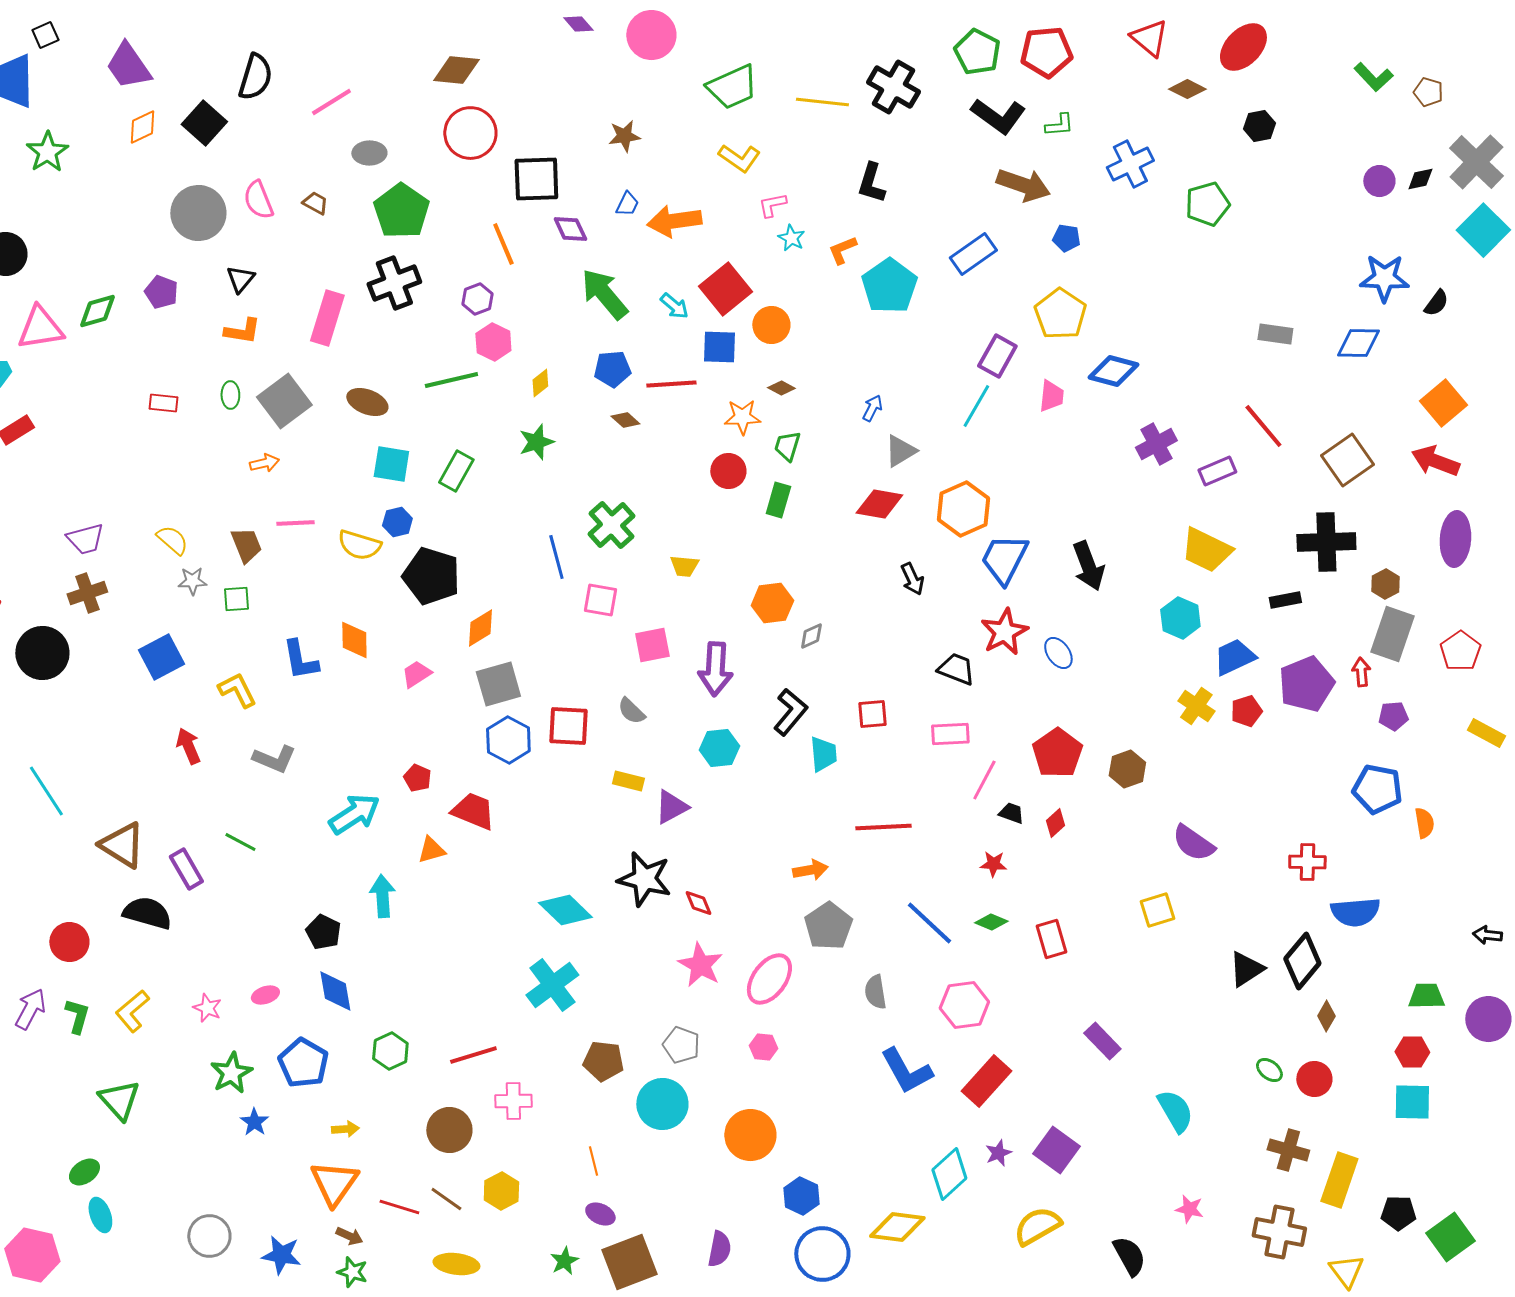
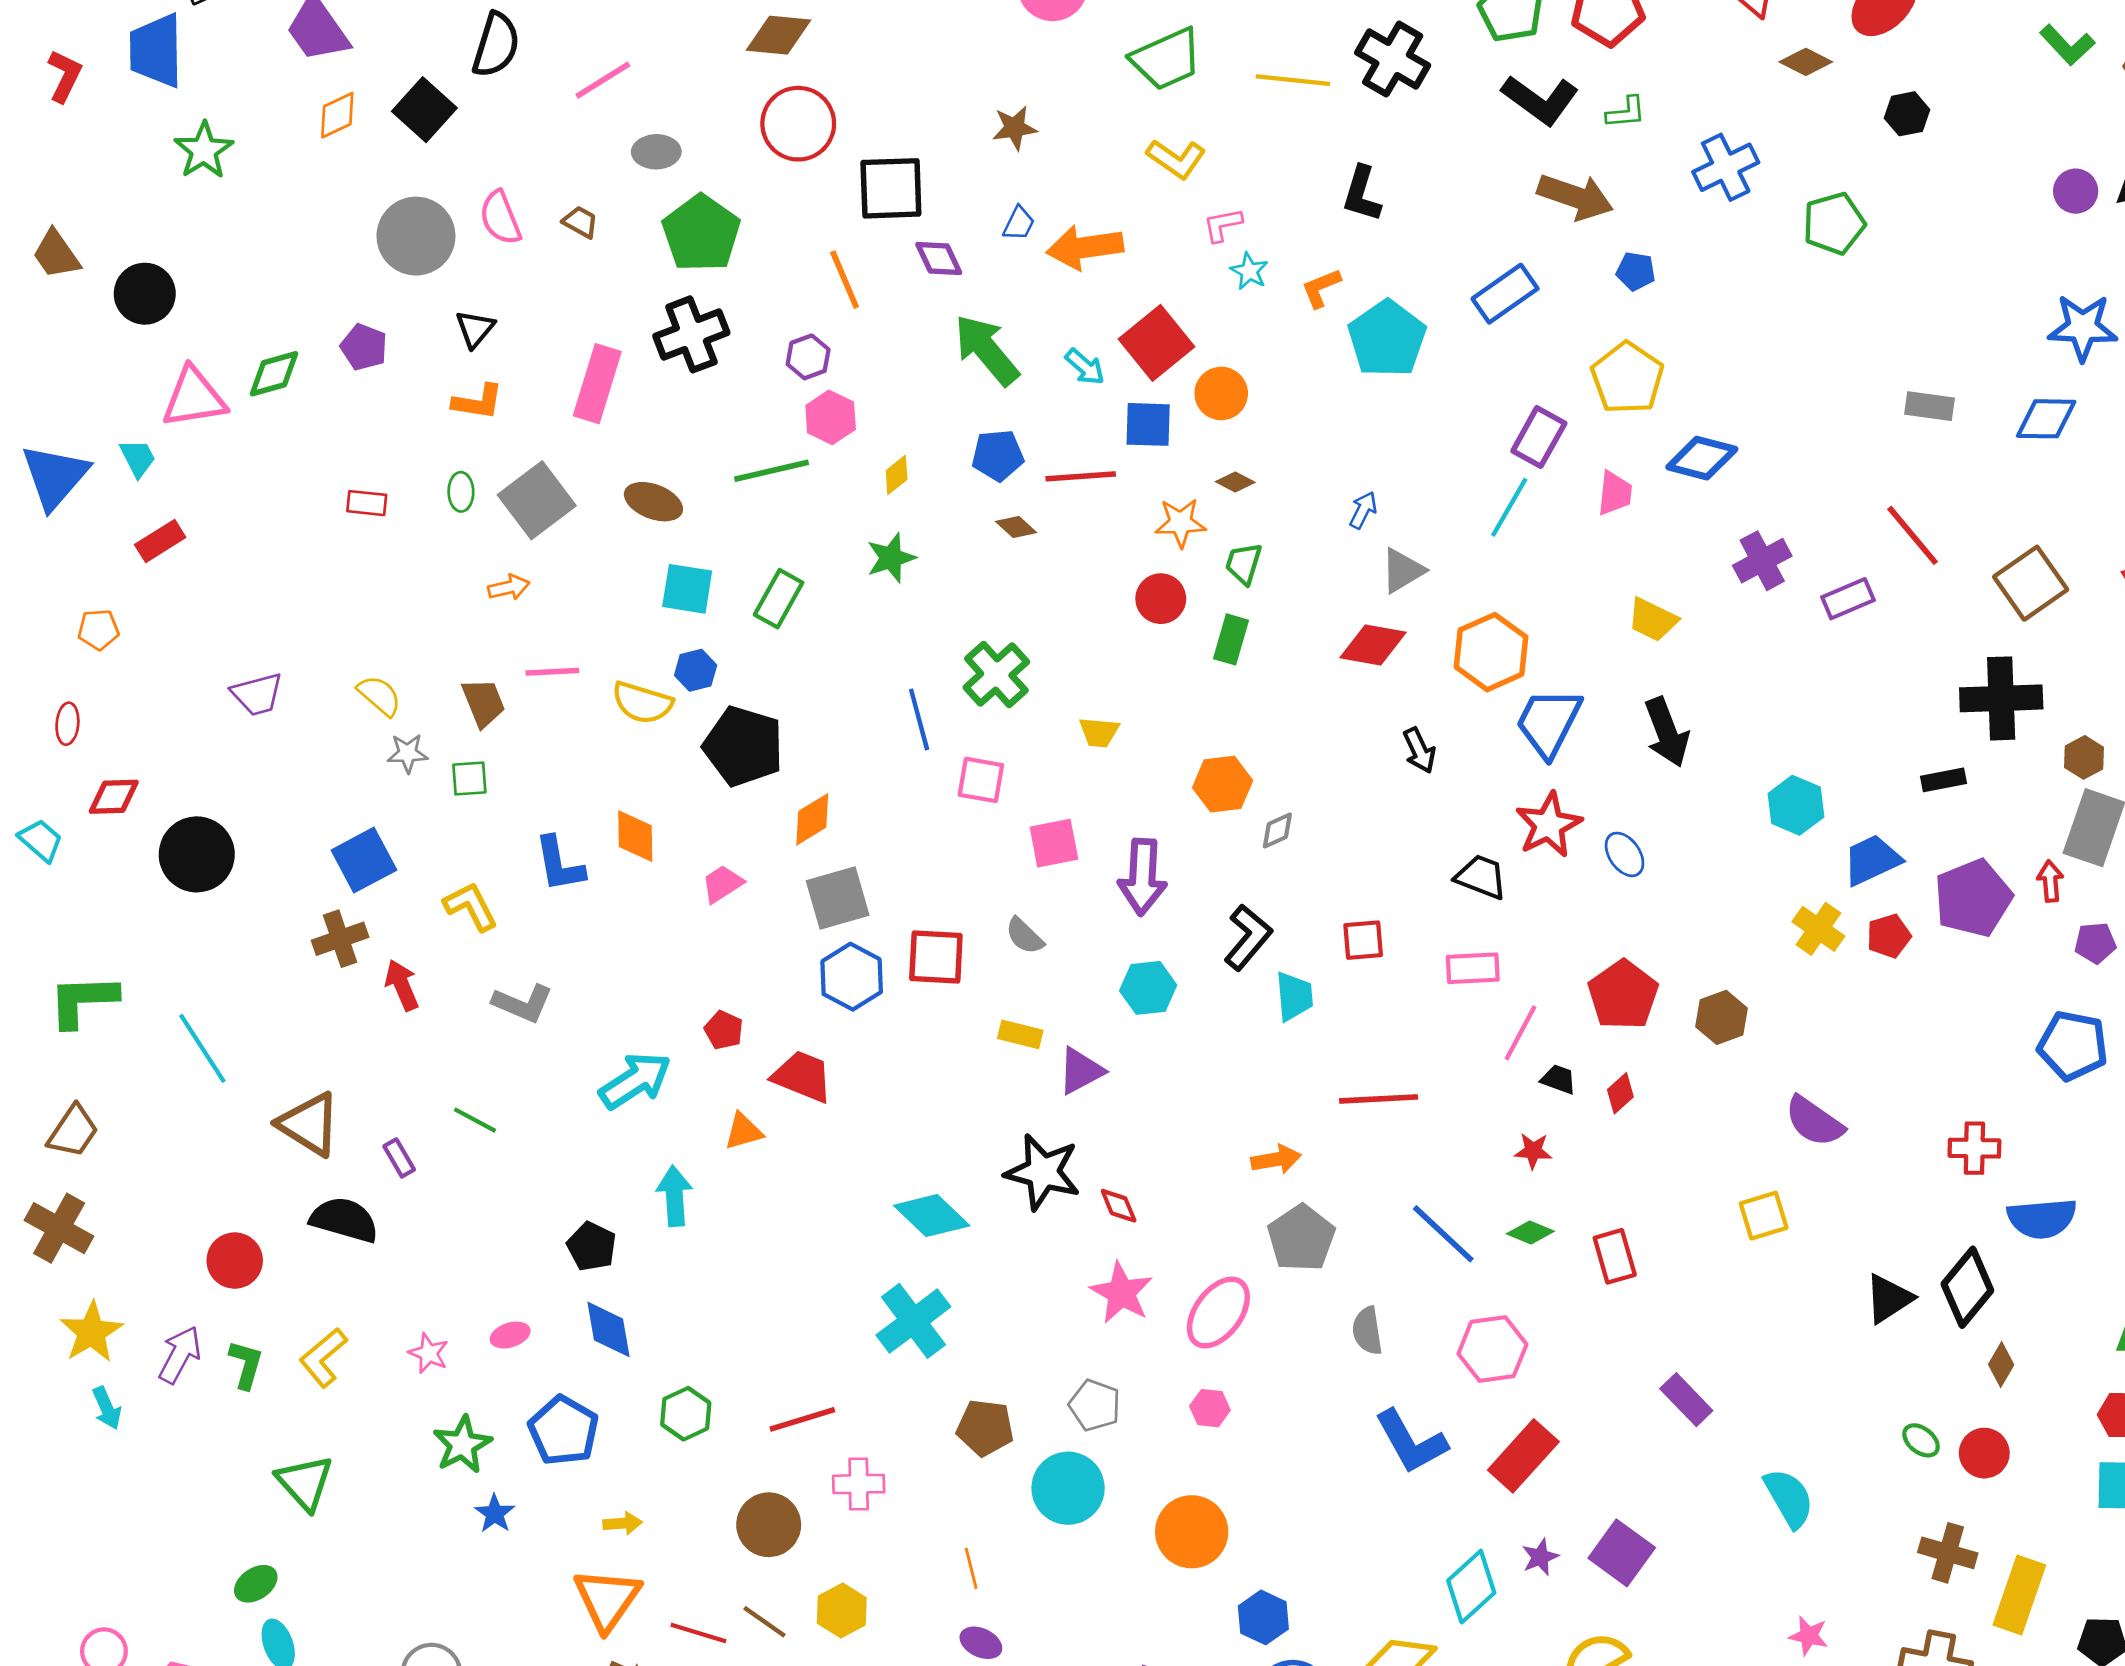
yellow trapezoid: (1206, 550) -> (1653, 620), moved, size x0.7
brown cross: (87, 593) -> (340, 939), moved
purple rectangle: (186, 869) -> (399, 1158), size x0.7

